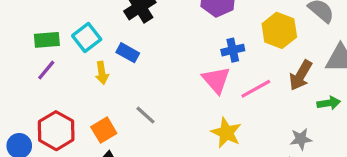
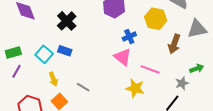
cyan square: (87, 37) -> (44, 54), moved
yellow arrow: (102, 73) -> (53, 79), moved
pink line: (256, 89) -> (150, 69), moved, turned 60
green arrow: (329, 103) -> (197, 69), moved

